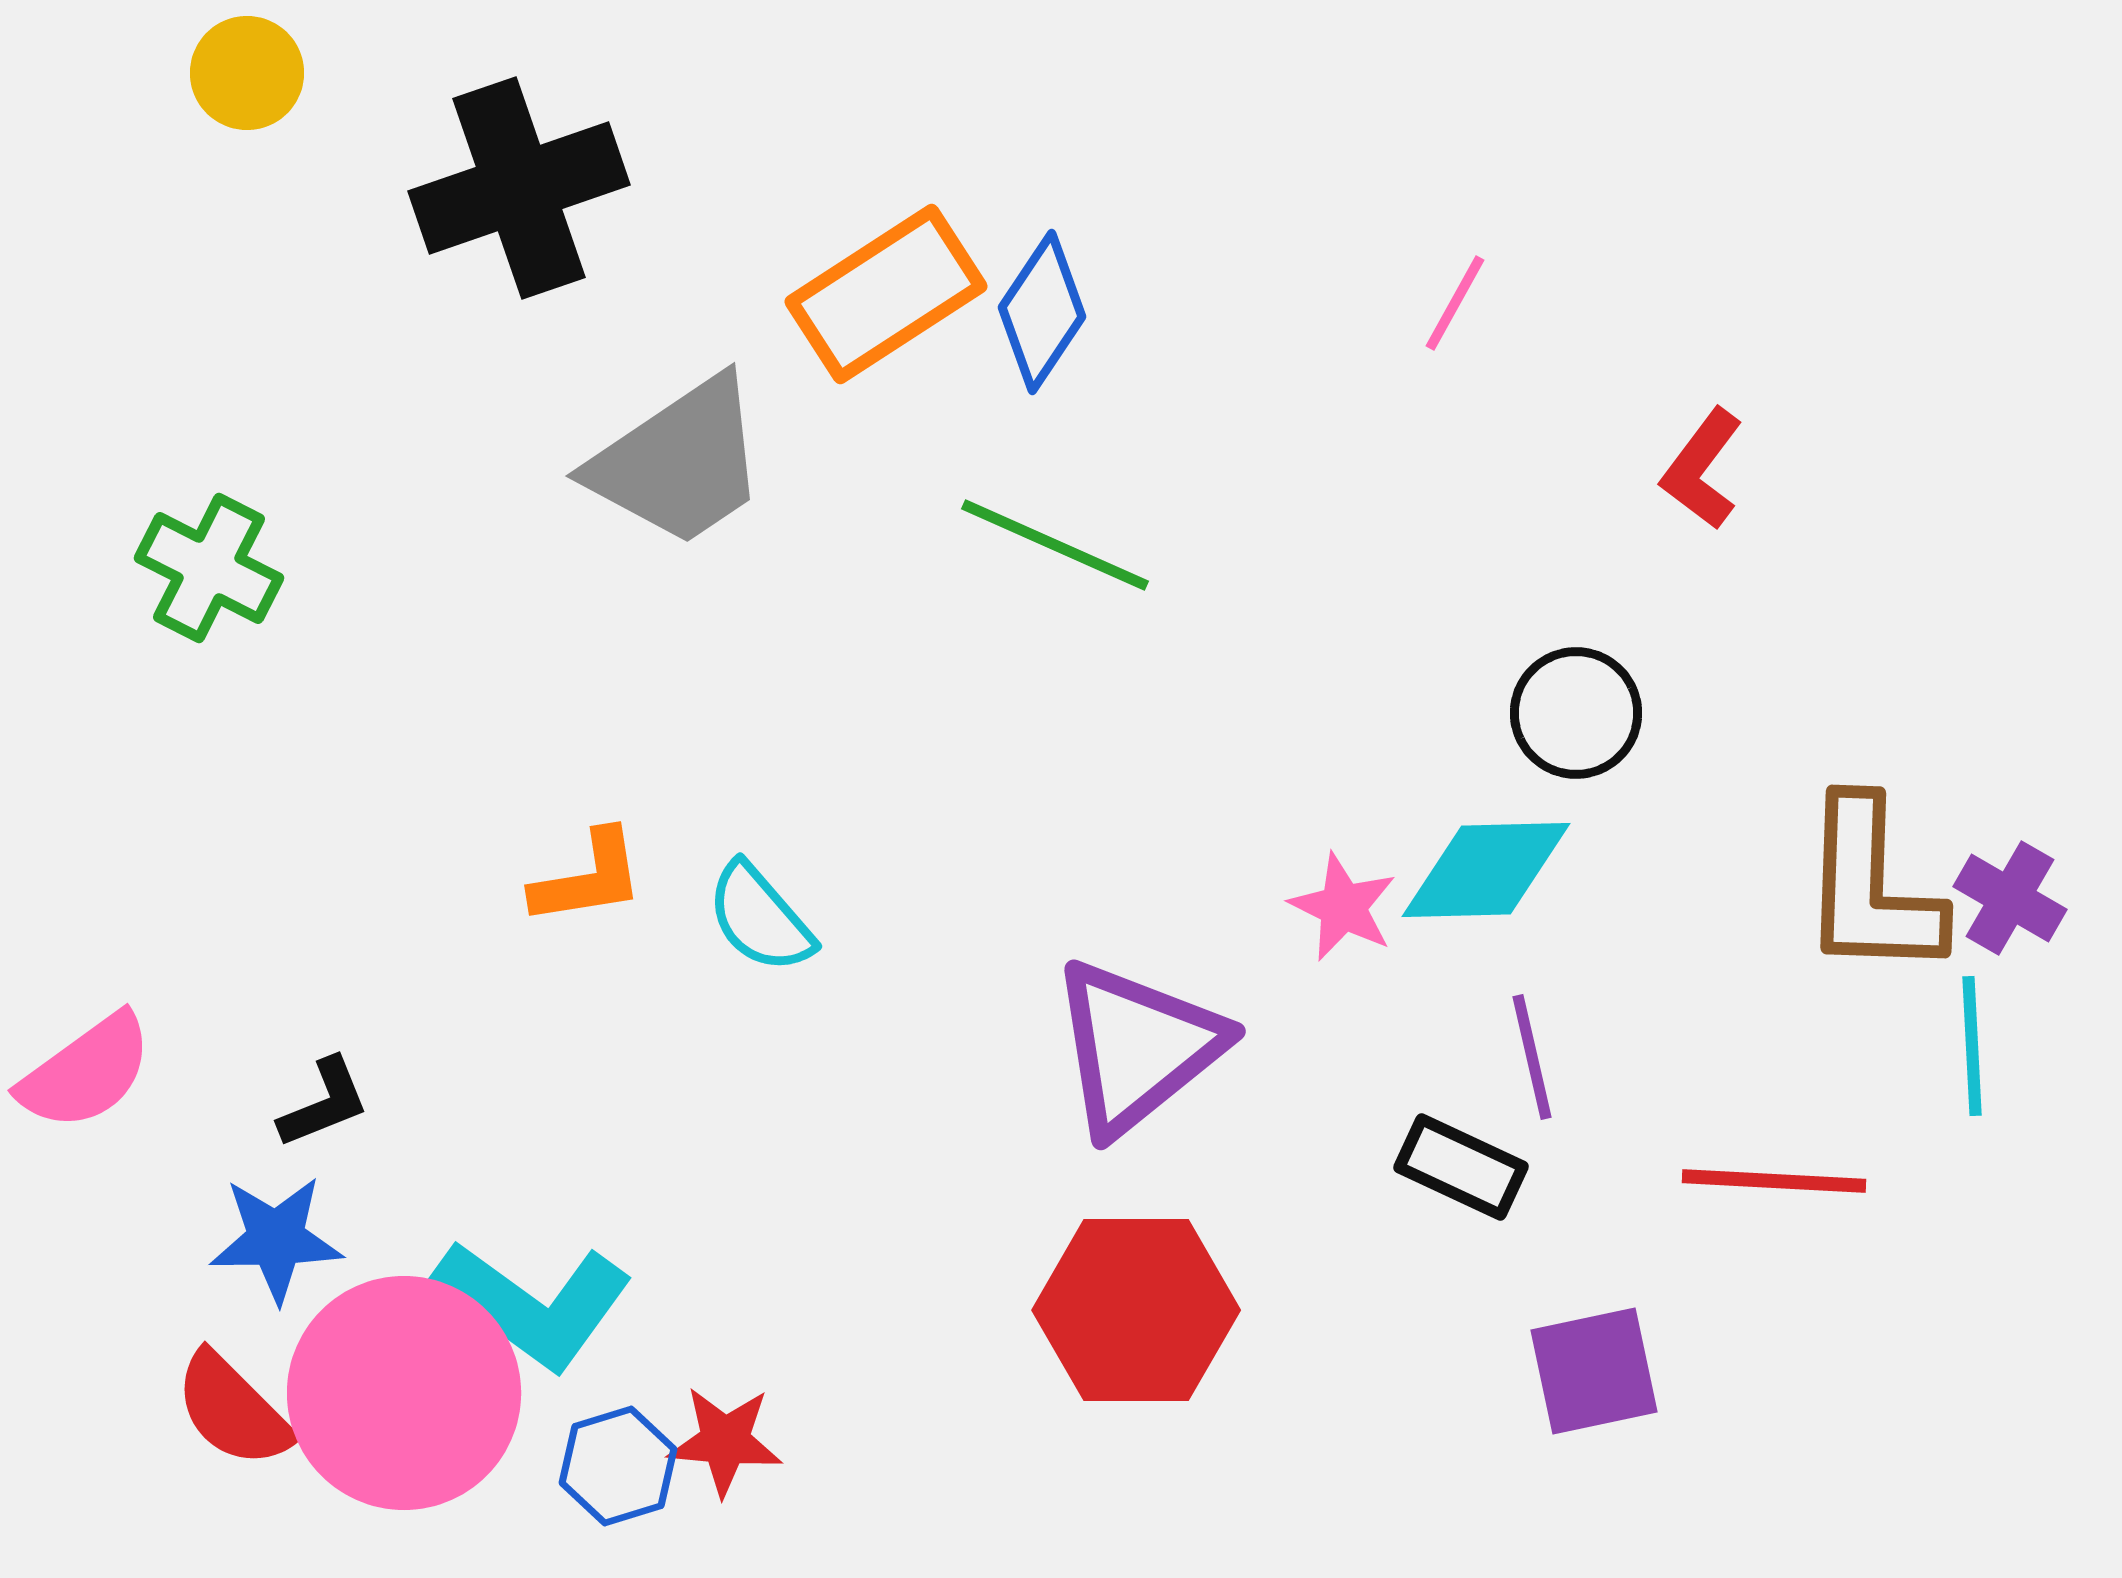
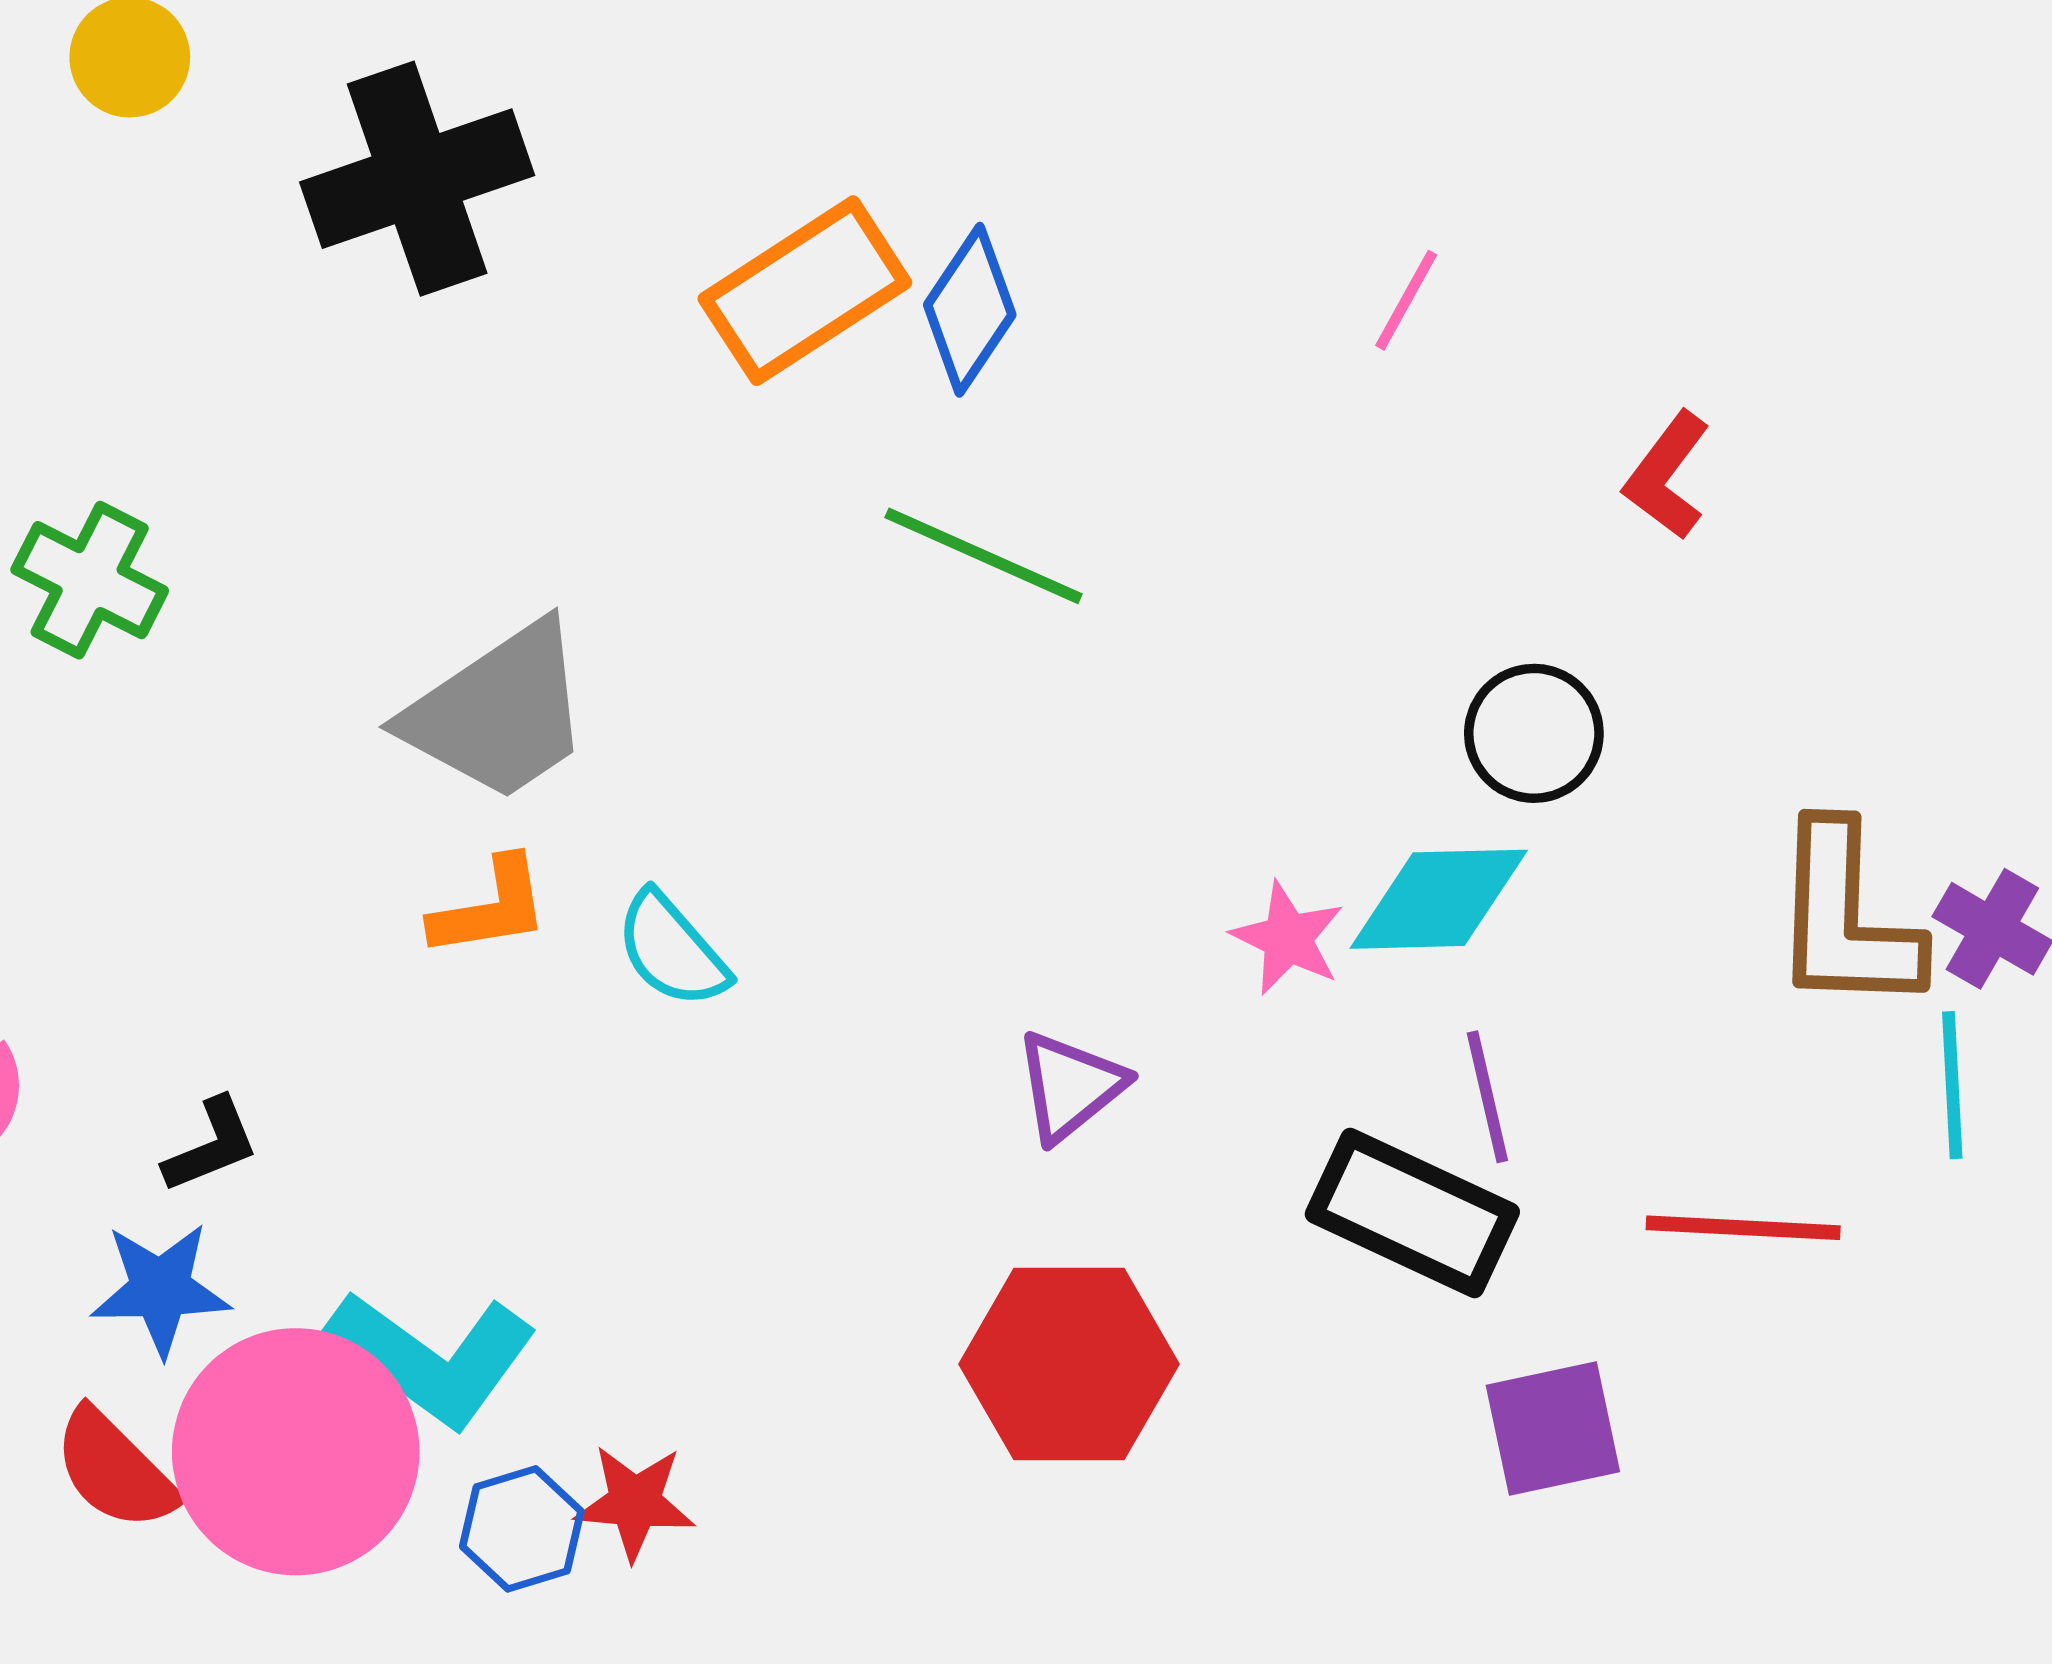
gray trapezoid: (679, 462) -> (499, 712), moved
purple triangle: (1137, 1047) -> (1070, 1086), size x0.6
black rectangle: (1461, 1167) -> (1412, 1213), size x1.5

